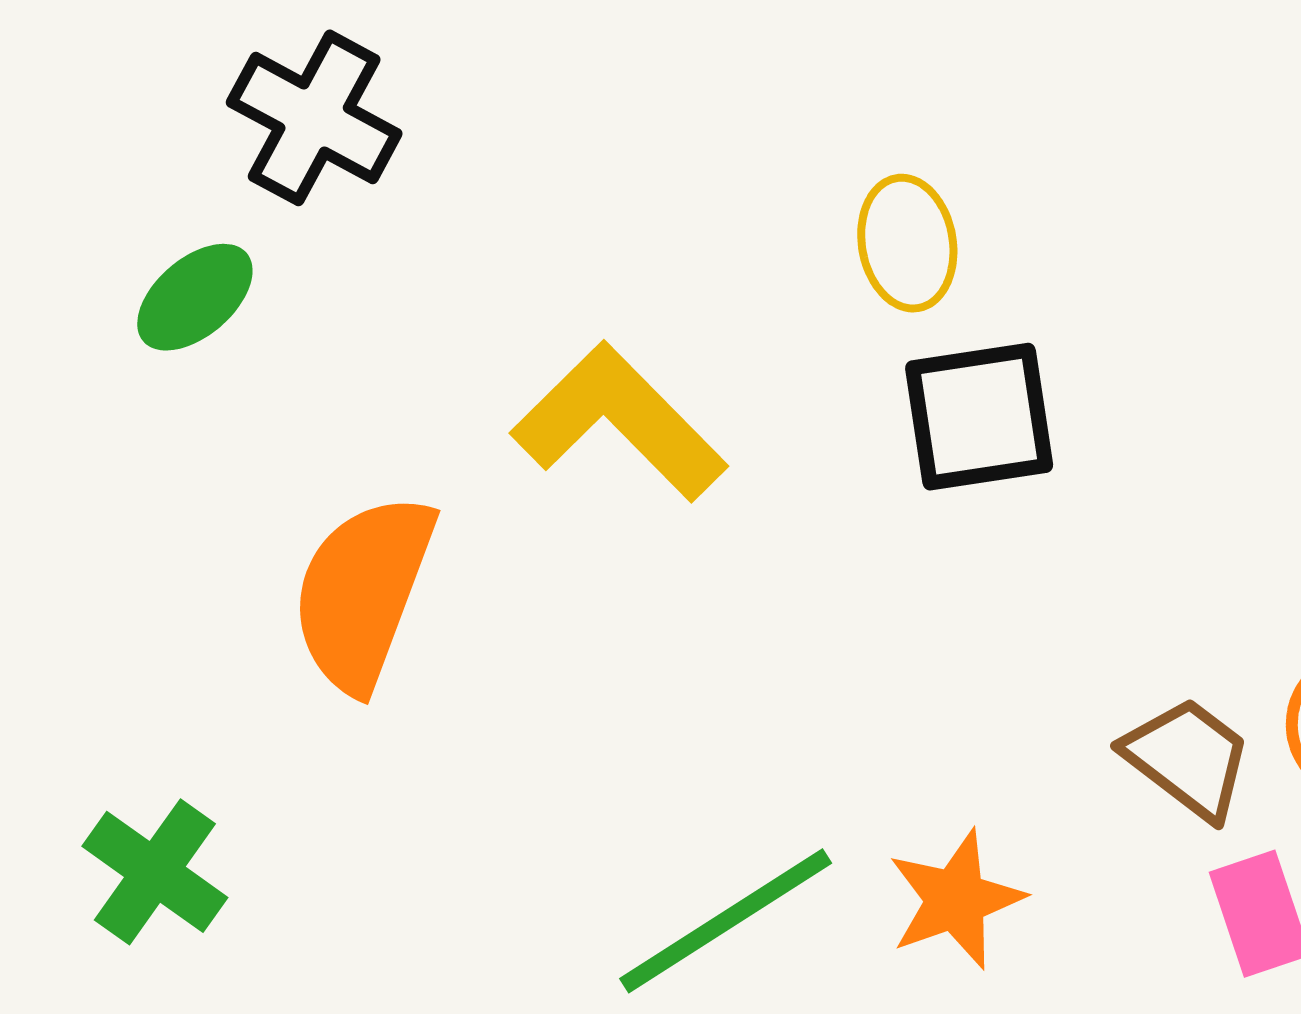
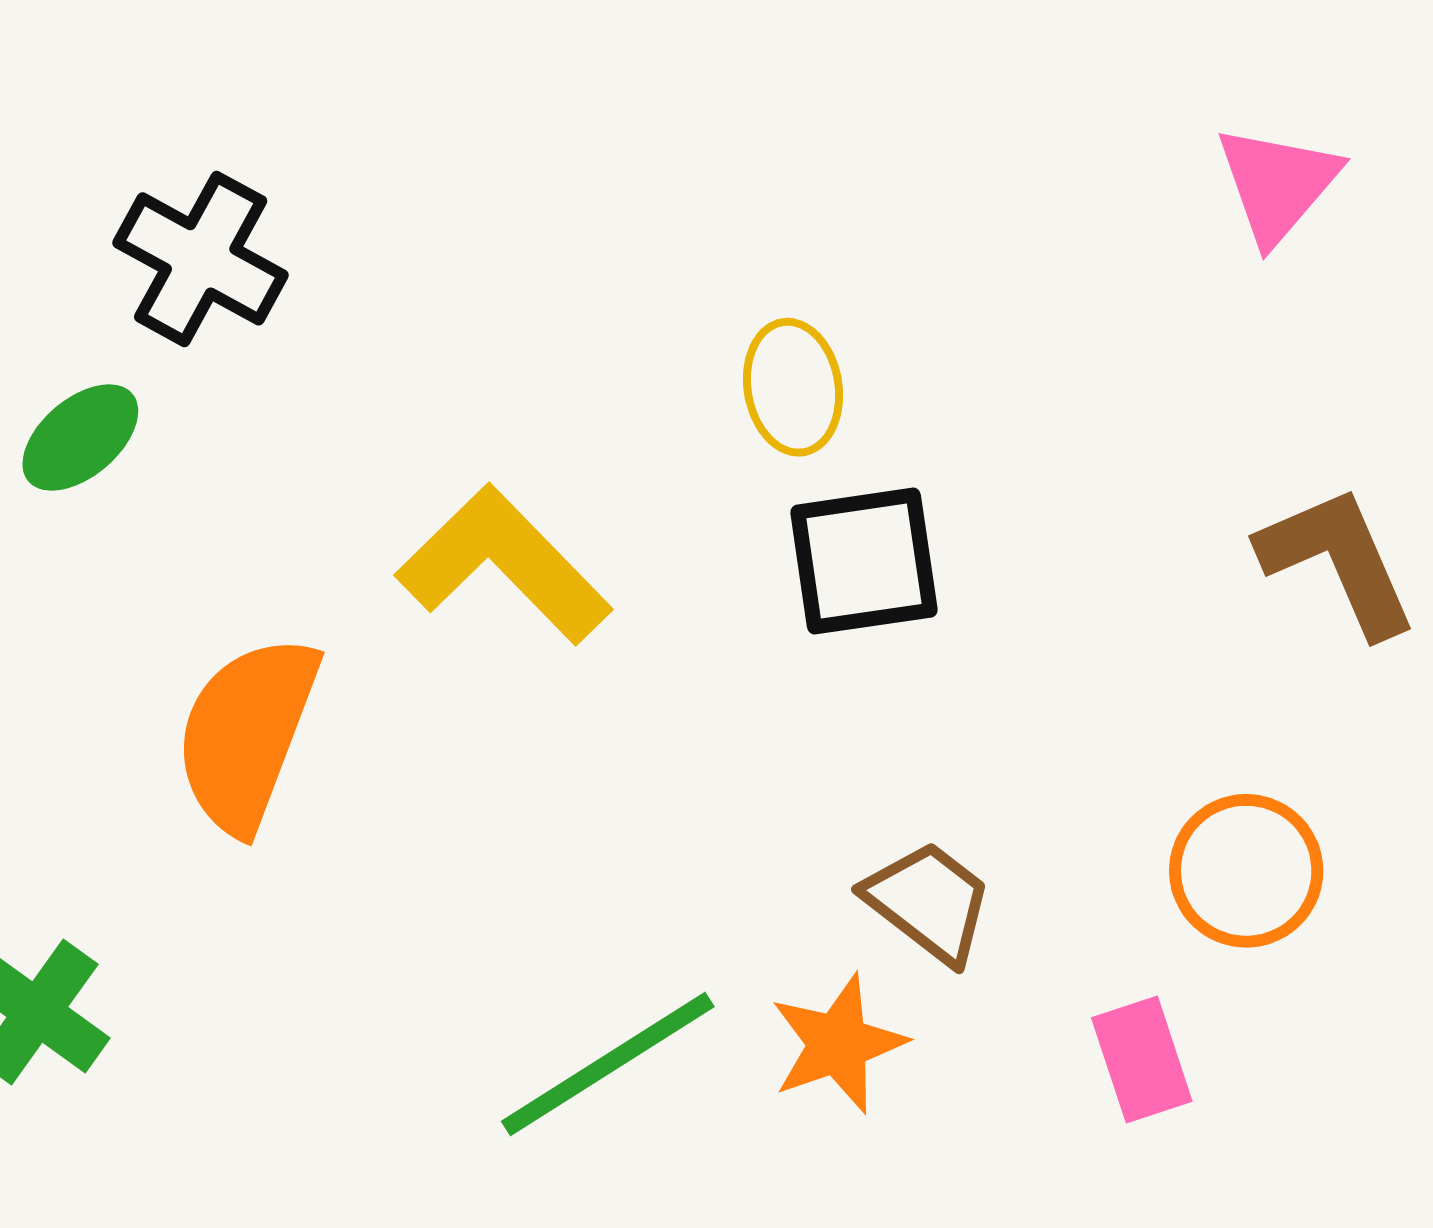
brown trapezoid: (1188, 758) -> (929, 902), moved

